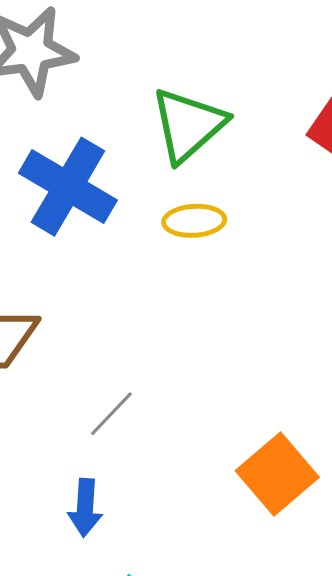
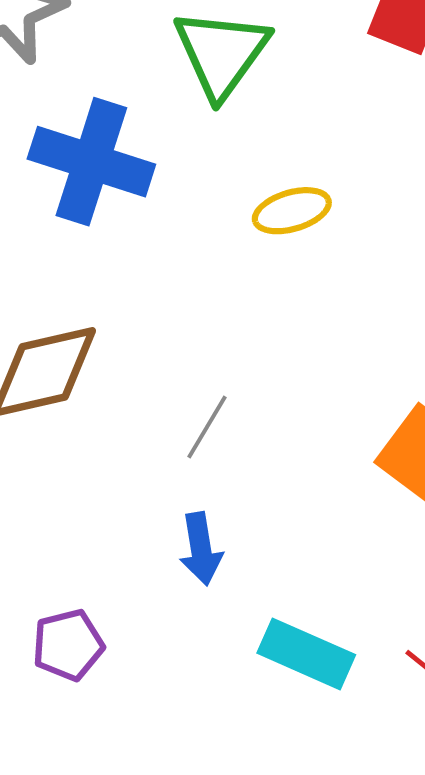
yellow ellipse: (194, 221) -> (292, 211), moved

